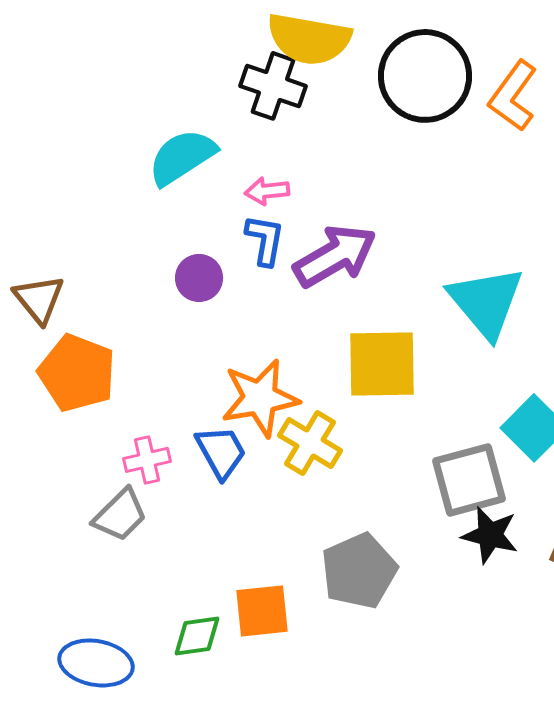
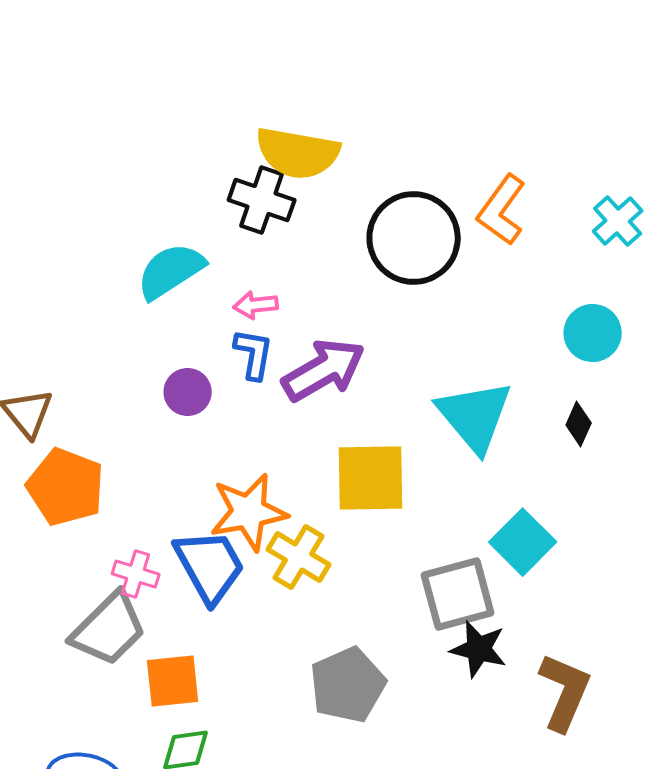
black circle: (425, 76) -> (414, 238), moved
blue trapezoid: (221, 452) -> (210, 566), size x1.4
pink cross: (147, 460) -> (136, 574), turned 30
gray trapezoid: (120, 515) -> (109, 629), size x1.4
orange square: (262, 611) -> (173, 681), moved

